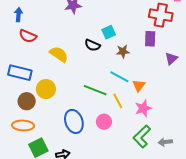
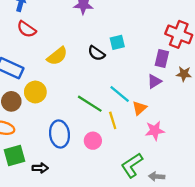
brown star: (123, 51) -> (184, 74), moved
yellow semicircle: (59, 54) -> (57, 56), turned 96
purple triangle: (171, 59) -> (154, 81), moved
pink star: (143, 108) -> (155, 131), moved

